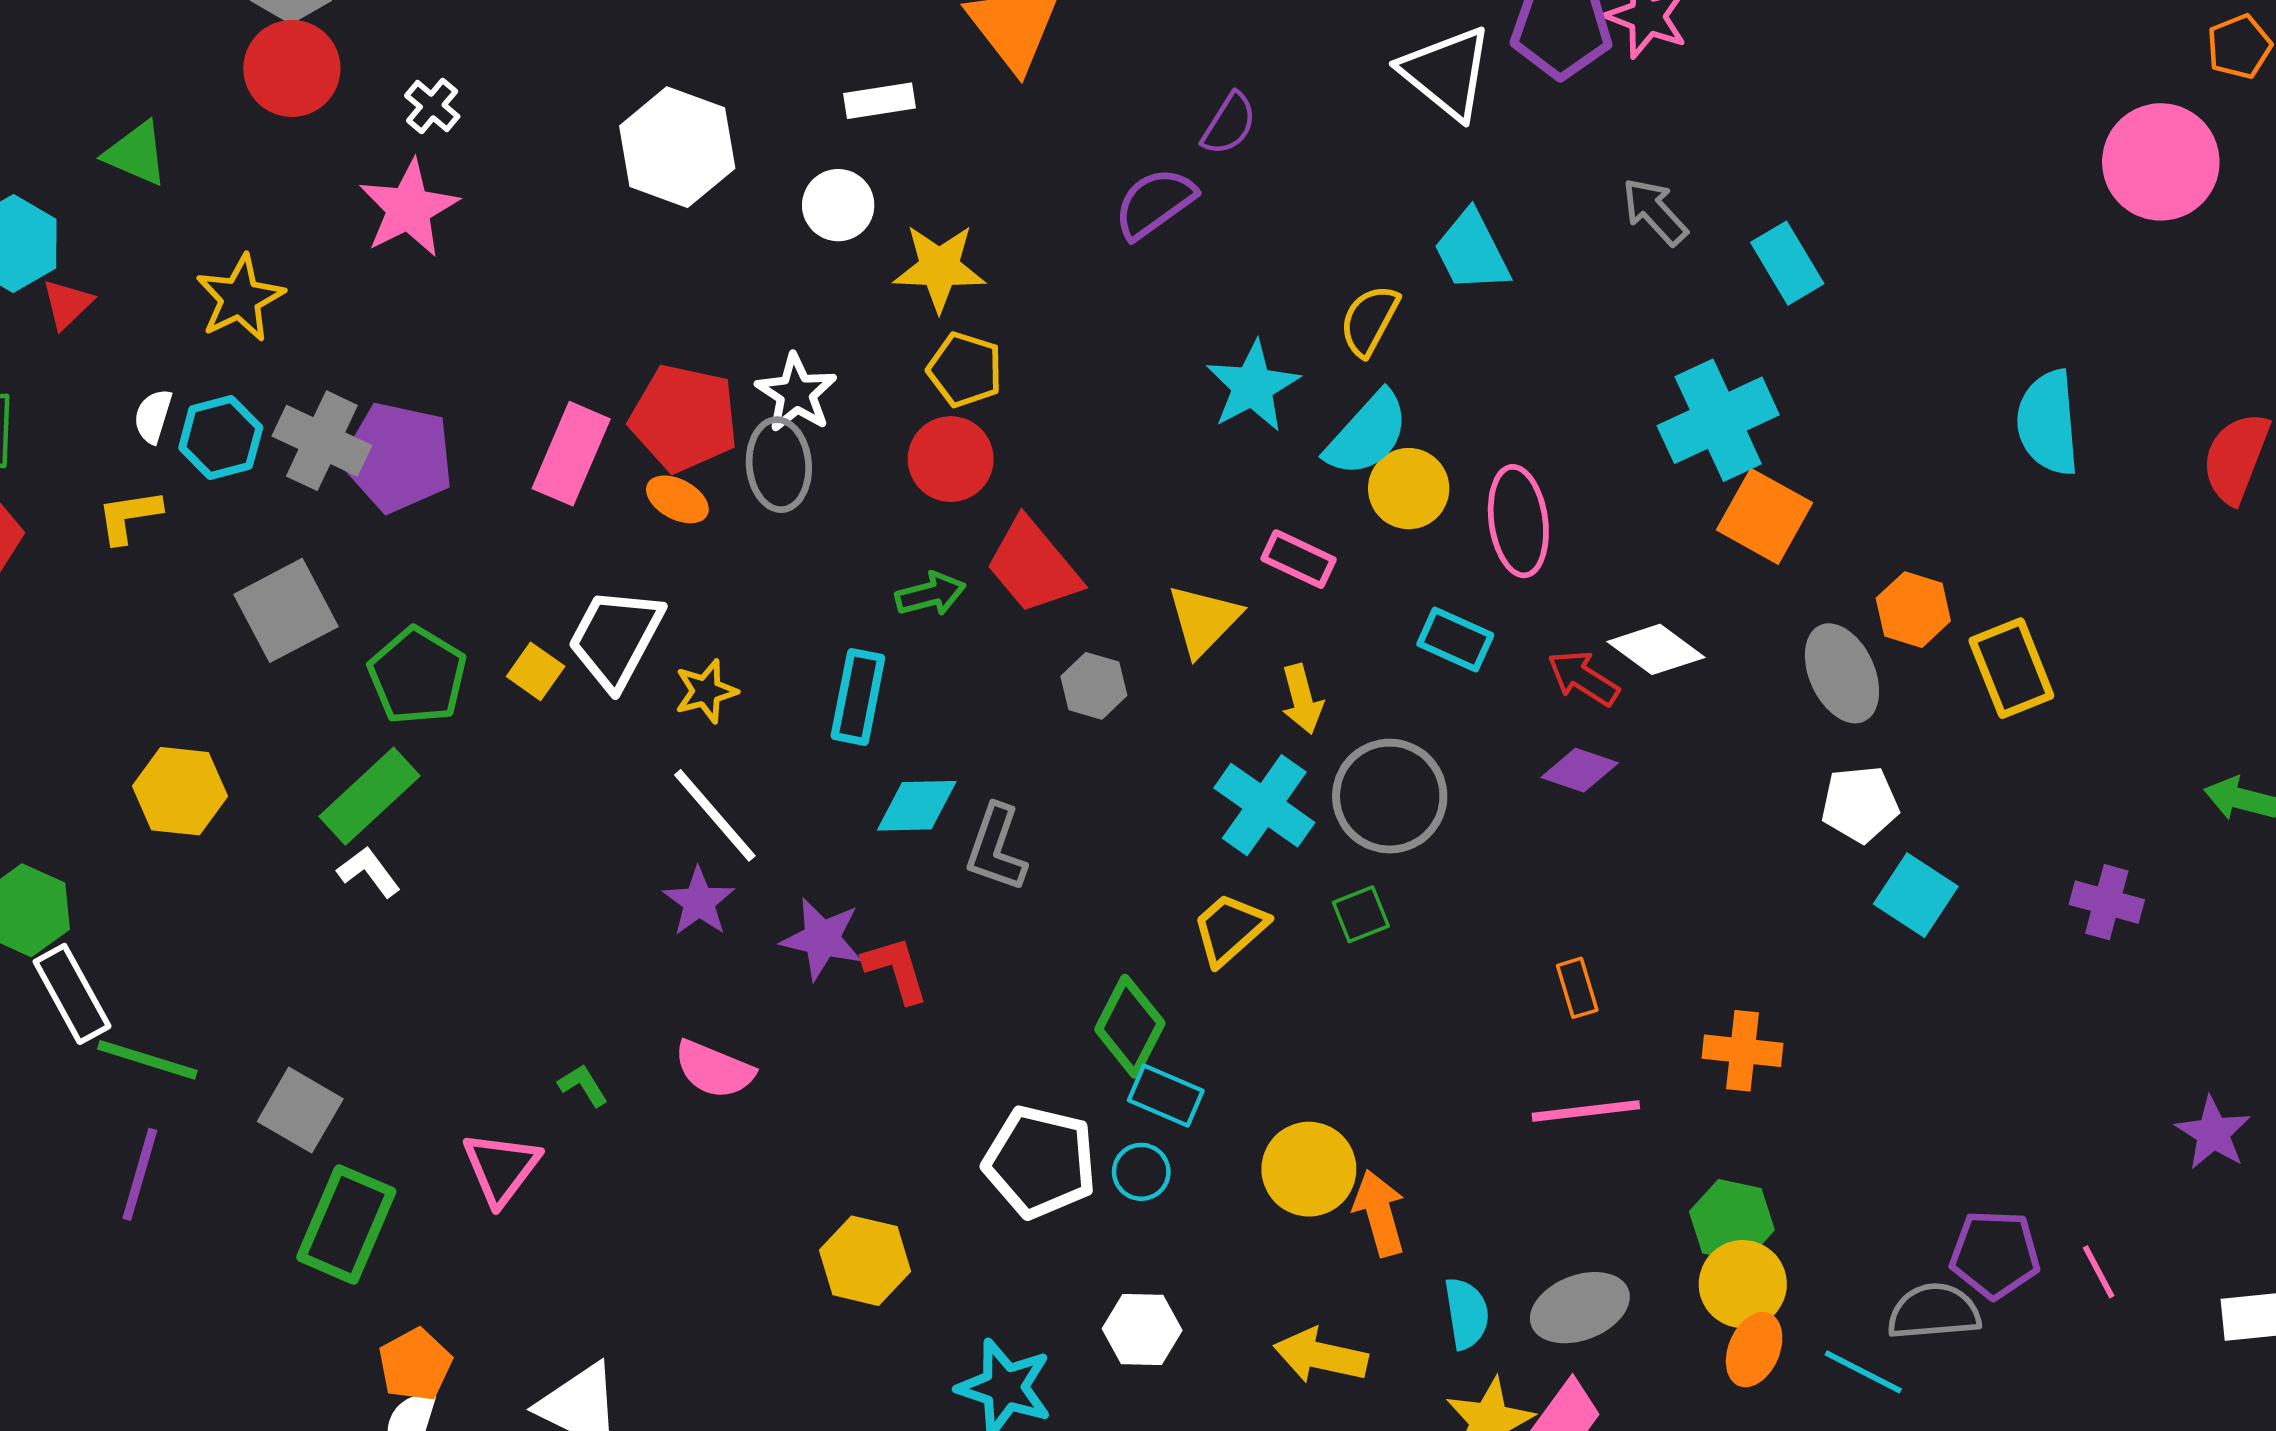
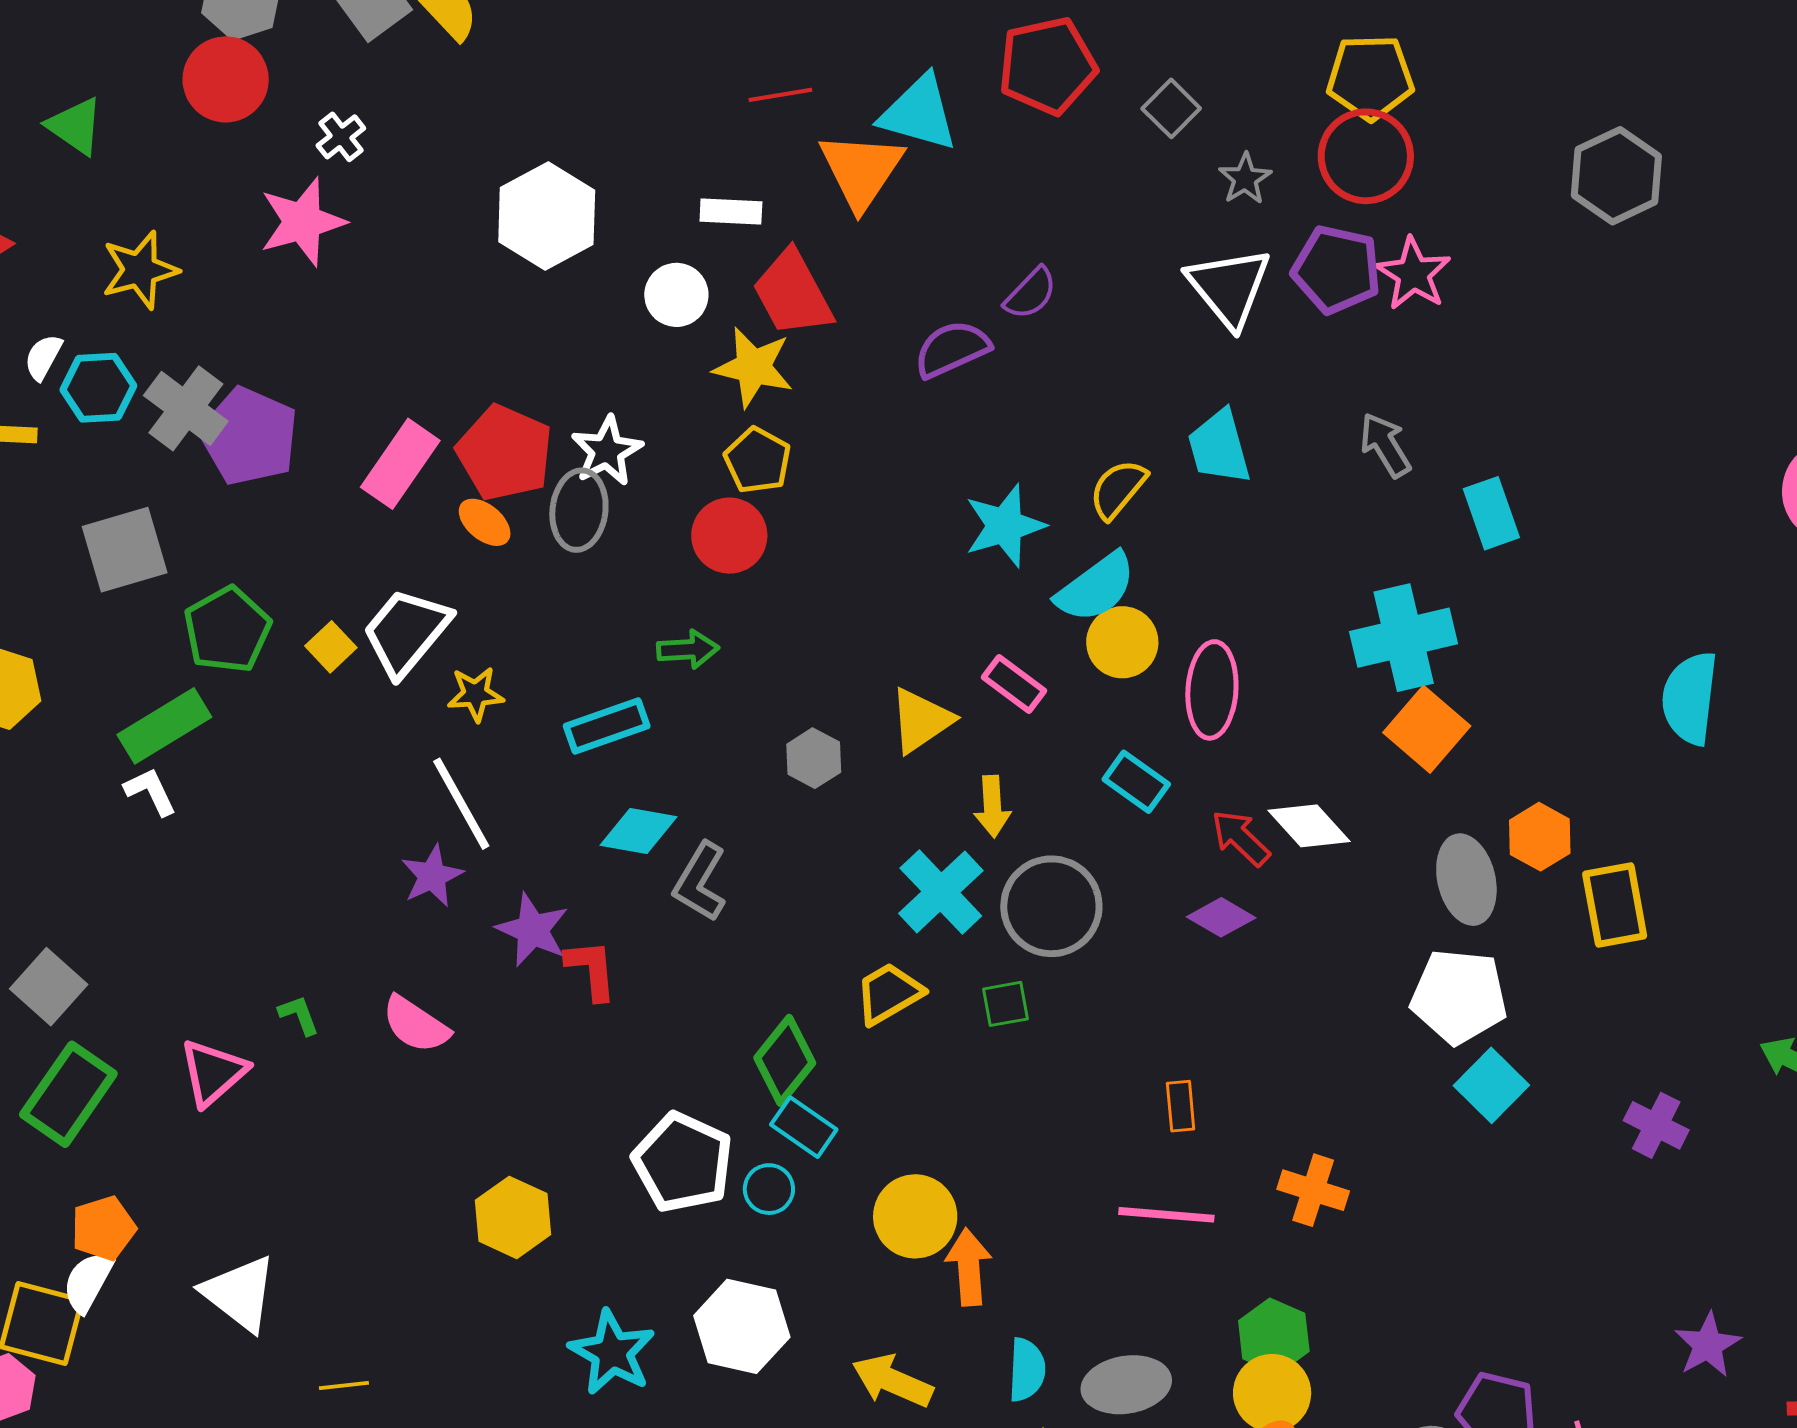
red trapezoid: (1033, 566) -> (793, 293), moved
cyan rectangle: (858, 697) -> (607, 726), turned 48
white pentagon: (1860, 804) -> (1459, 996), size x1.4
white hexagon: (1142, 1329) -> (742, 1326), size x1.4

